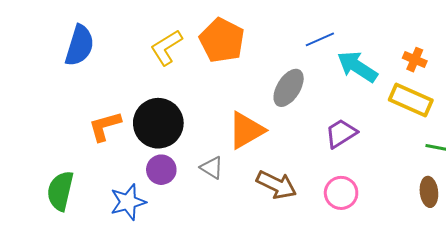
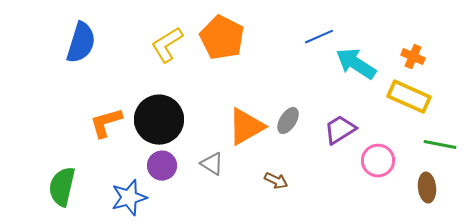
gray ellipse: (289, 88) -> (288, 121), moved, size x0.7
brown arrow: (276, 185) -> (276, 181), size x0.6
pink circle: (341, 193) -> (378, 161), moved

